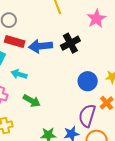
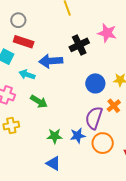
pink star: (96, 19) -> (107, 33), moved, turned -30
blue arrow: (41, 46) -> (51, 61), moved

